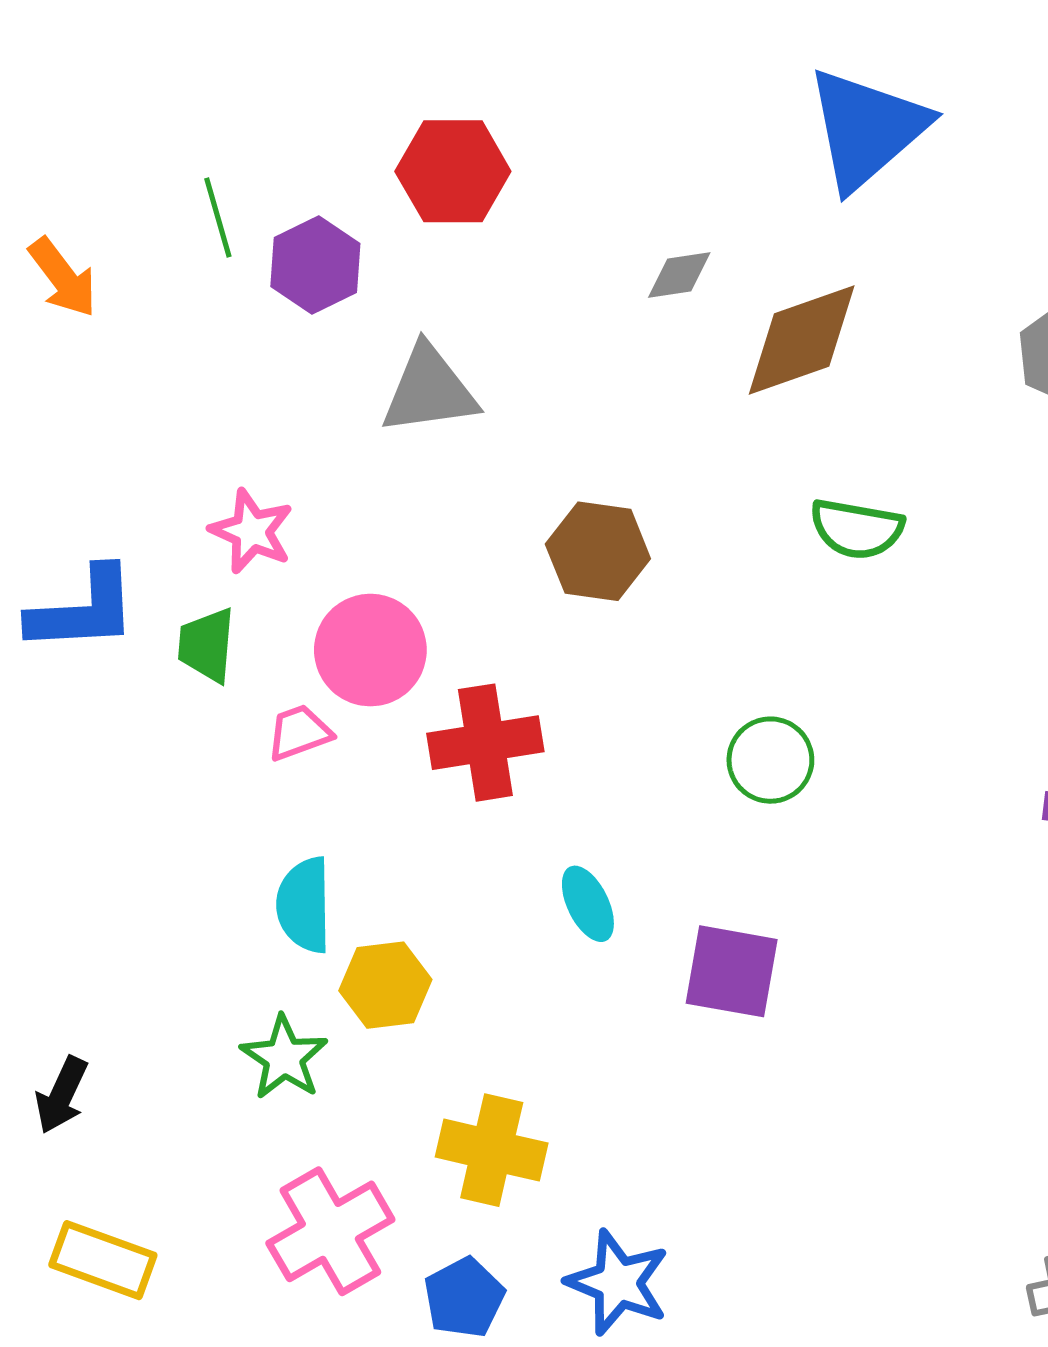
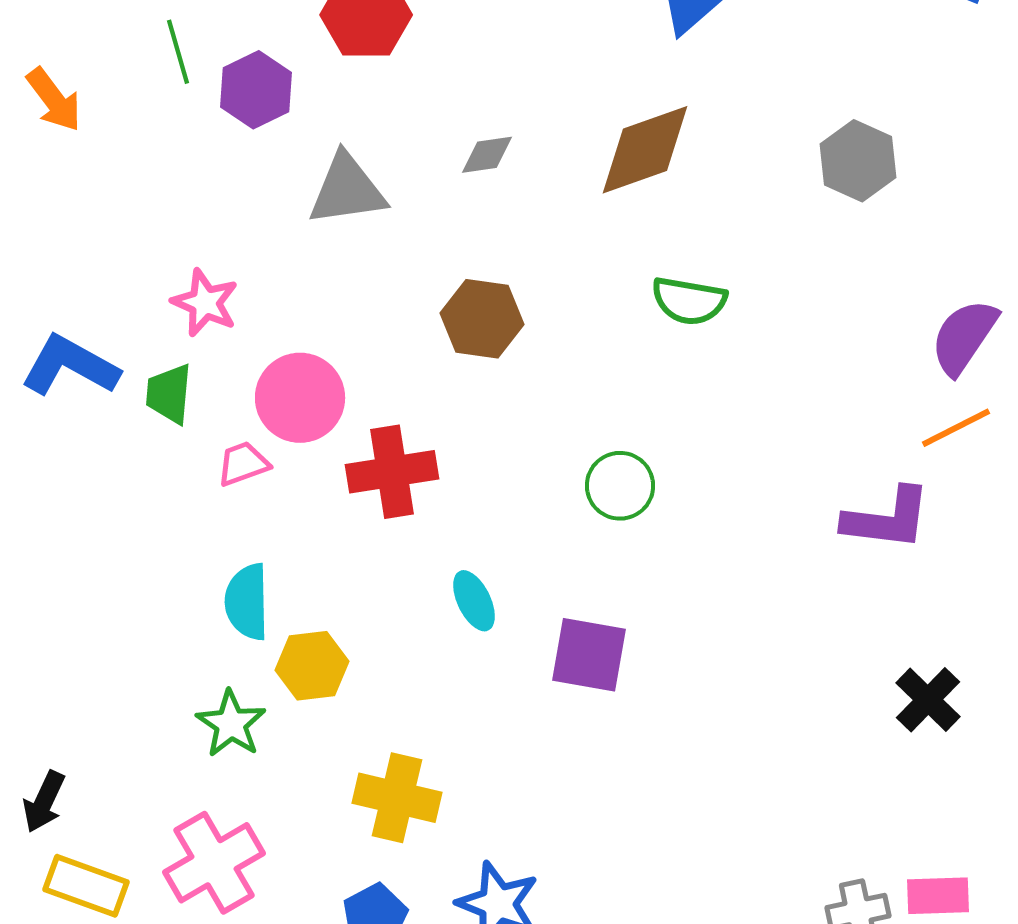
gray diamond: (679, 275) -> (487, 155), moved
blue L-shape: (83, 610) -> (70, 366), turned -148
black arrow: (62, 1095) -> (44, 802), moved
pink cross: (330, 1231) -> (214, 863), moved

